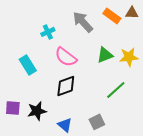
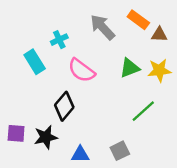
brown triangle: (132, 13) -> (159, 35), moved
cyan rectangle: (28, 65) -> (35, 62), moved
black diamond: (66, 86) -> (64, 106), moved, turned -30
blue triangle: (65, 125) -> (80, 154), turned -42

